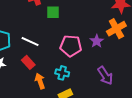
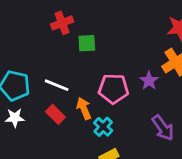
cyan cross: (62, 73) -> (103, 127), turned 32
orange arrow: (40, 81) -> (84, 108), moved

